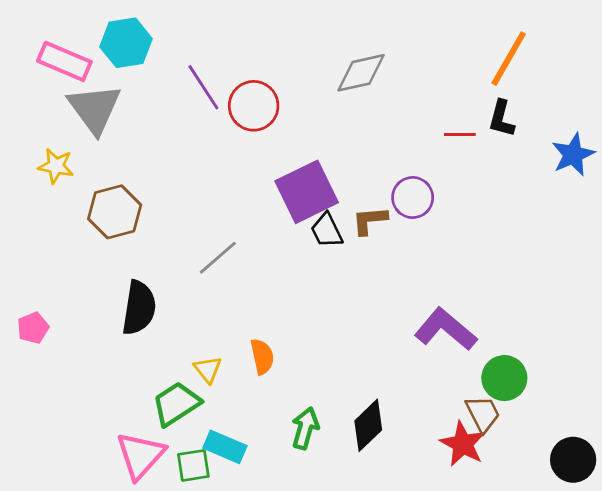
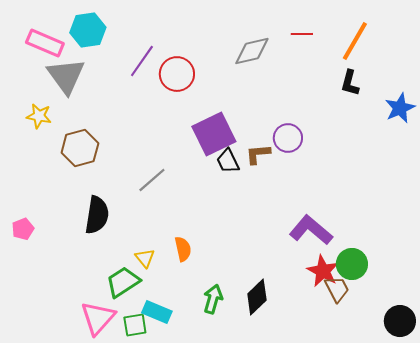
purple line: (203, 87) -> (142, 61), turned 68
red line: (460, 134) -> (302, 34), moved
red star: (463, 444) -> (323, 271), moved

